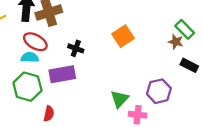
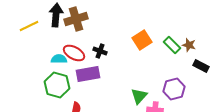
green rectangle: (185, 29) -> (172, 45), moved
red ellipse: (35, 42) -> (74, 53), moved

